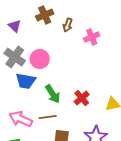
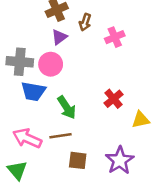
purple triangle: (15, 26) -> (59, 37), moved, turned 40
gray cross: (15, 57) -> (20, 62), turned -30
red cross: (82, 98) -> (114, 99), moved

